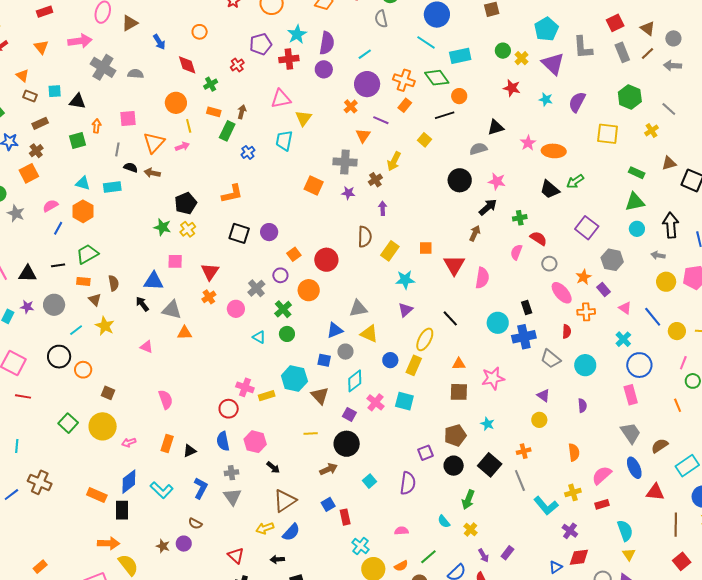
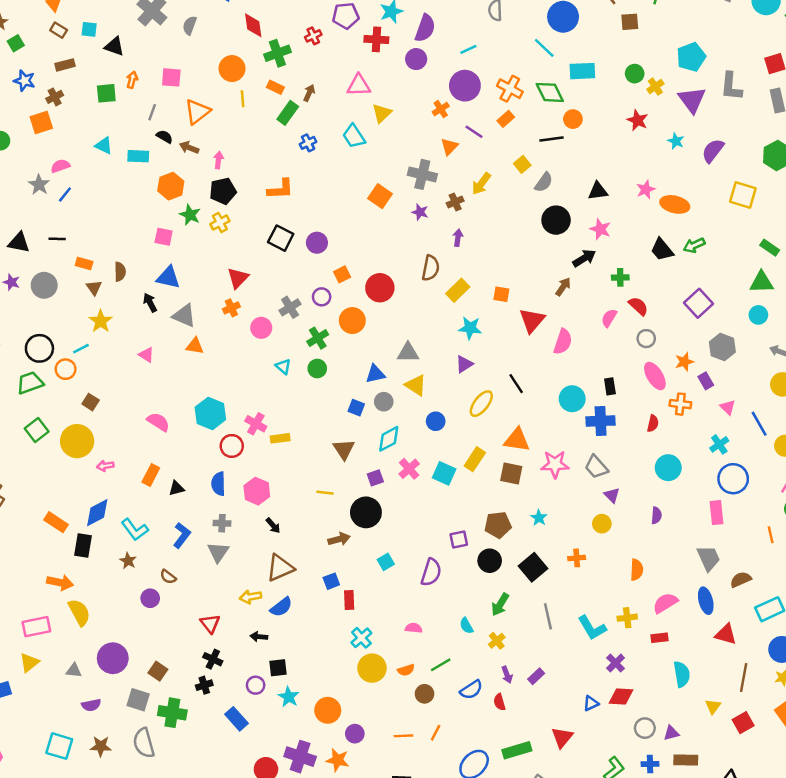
gray semicircle: (136, 74) -> (190, 25), turned -84
green cross: (211, 84) -> (277, 53), size x1.5
black triangle: (496, 127) -> (598, 191), moved
cyan trapezoid: (284, 141) -> (354, 136), turned -55
pink arrow: (182, 146) -> (218, 160), moved, turned -72
gray semicircle: (478, 149) -> (544, 182), moved, turned 132
orange hexagon: (83, 211) -> (171, 186), moved
gray star: (16, 213) -> (39, 185), moved
green trapezoid: (87, 254) -> (30, 383), moved
pink square: (175, 261) -> (164, 237), moved
cyan line: (76, 330) -> (81, 349), moved
gray trapezoid: (551, 359) -> (596, 467), moved
orange triangle: (459, 364) -> (517, 440), size x1.6
yellow rectangle: (414, 365) -> (475, 459), moved
cyan hexagon: (294, 379) -> (210, 413), moved
pink semicircle: (166, 399) -> (158, 422), turned -48
purple square: (349, 414) -> (375, 478), turned 32
gray line: (520, 481) -> (548, 616), moved
brown star: (163, 546) -> (128, 561), moved
yellow triangle: (629, 554) -> (713, 706), moved

